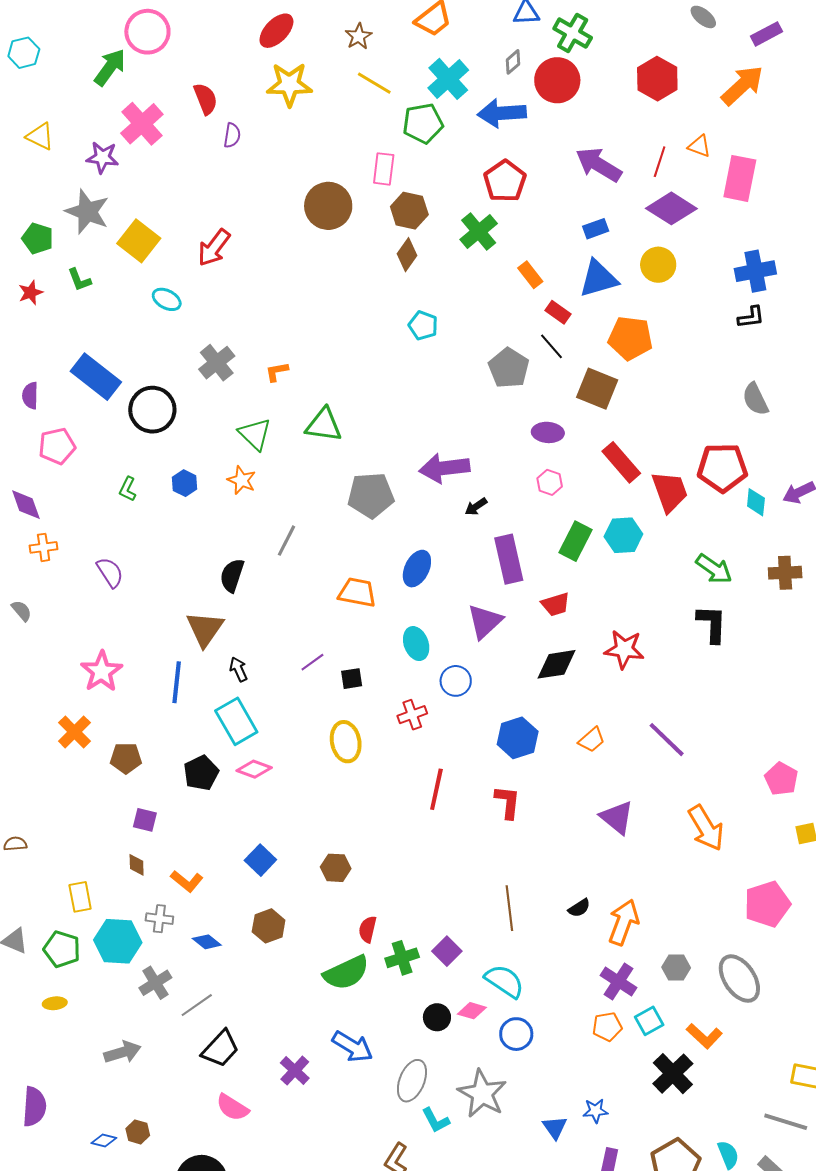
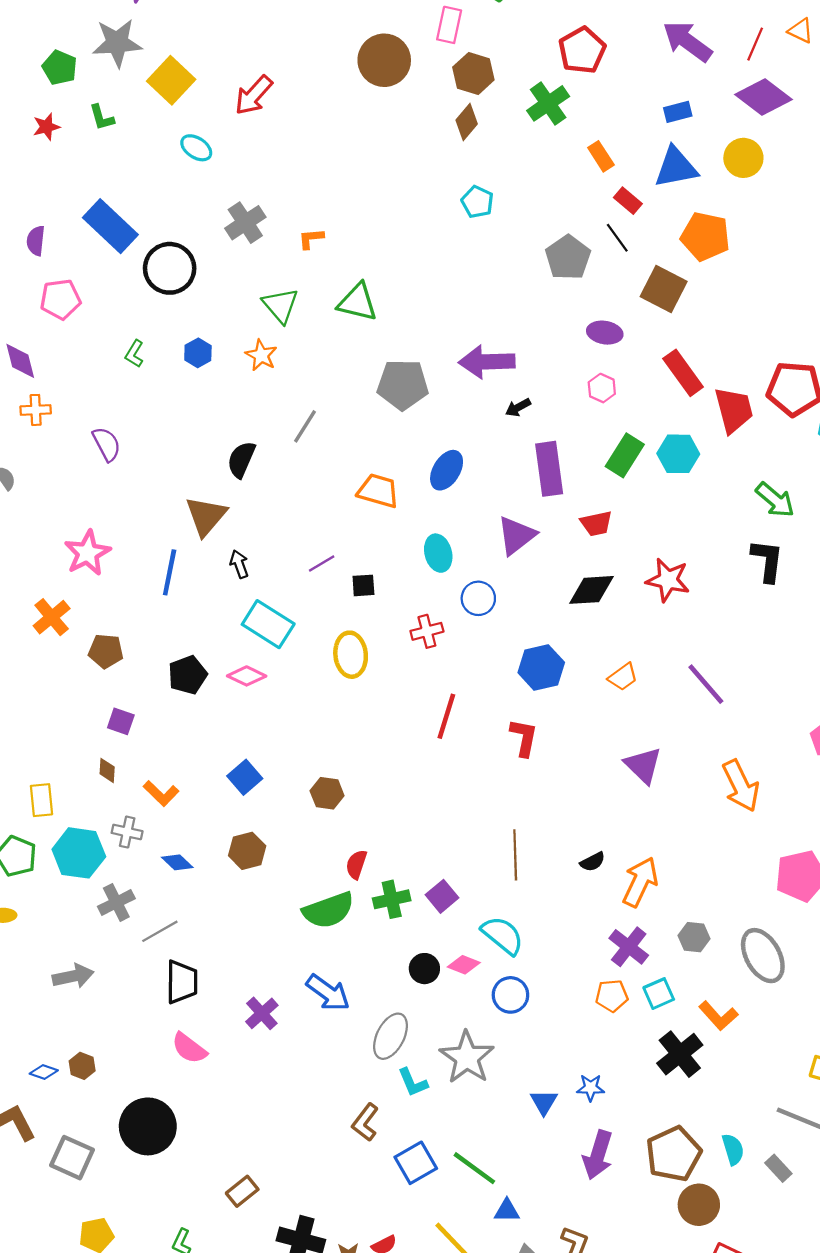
gray star: (87, 212) -> (117, 43), turned -30
cyan rectangle: (236, 721) -> (268, 624), moved, turned -33
black trapezoid: (220, 1049) -> (182, 982), turned -48

